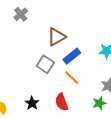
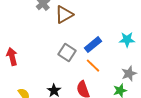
brown triangle: (57, 37) -> (64, 15), moved

